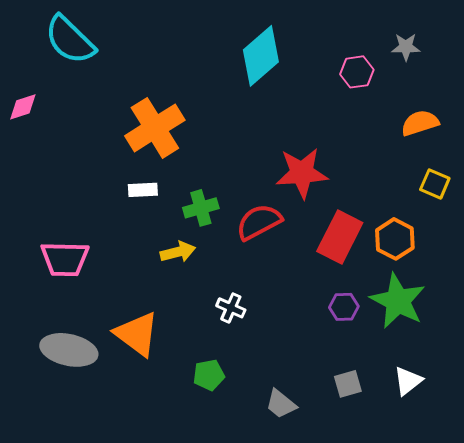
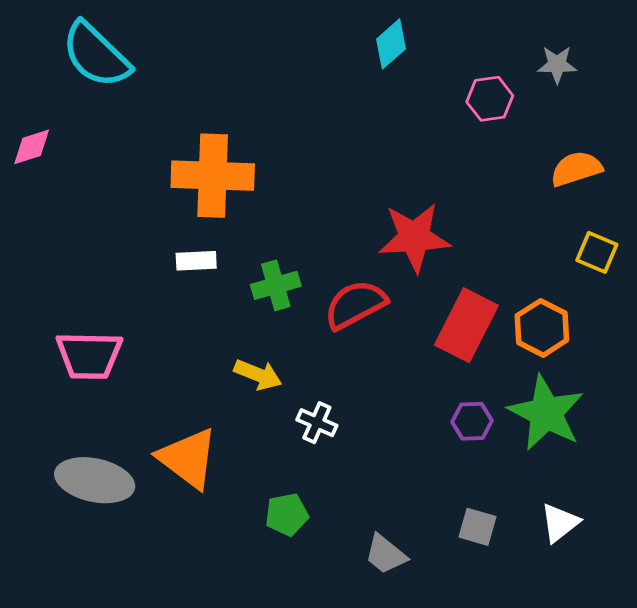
cyan diamond: (261, 56) -> (391, 44), moved, size x0.6
orange cross: (155, 128) -> (213, 176), turned 34
yellow arrow: (178, 252) -> (258, 375), moved, turned 36
gray square: (348, 384) -> (477, 527), turned 32

